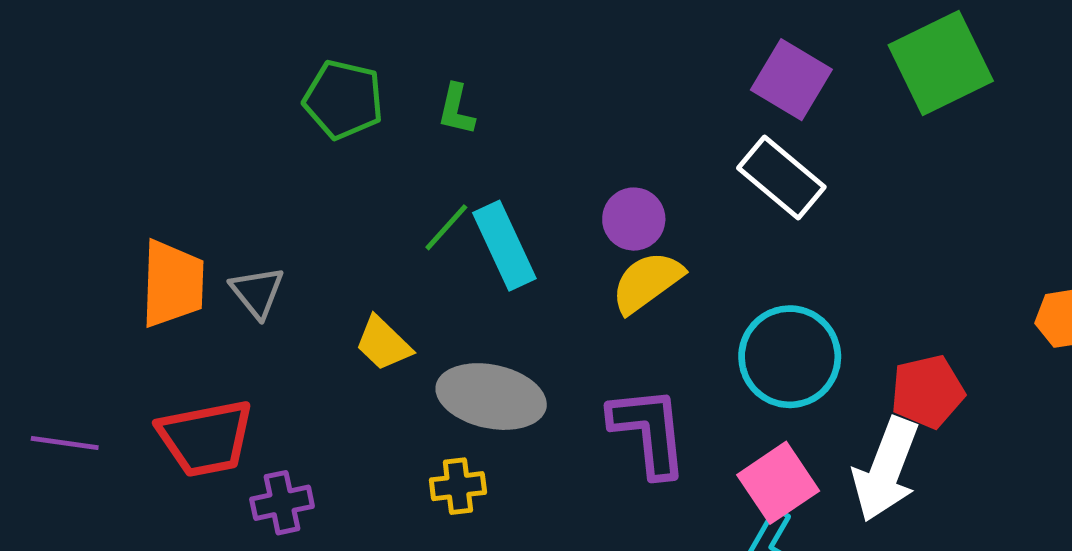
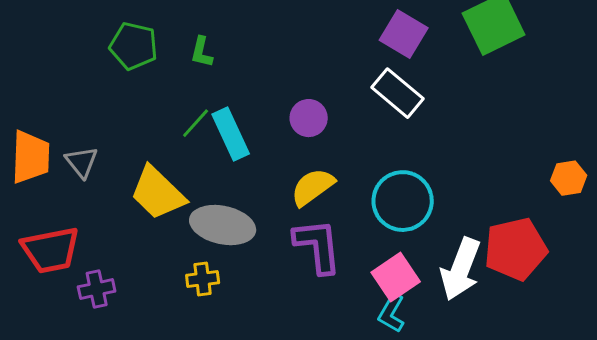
yellow semicircle: (647, 282) -> (313, 187), moved
yellow trapezoid: (383, 343) -> (158, 193), size x1.6
red pentagon: (927, 392) -> (516, 249), moved, size x1.4

